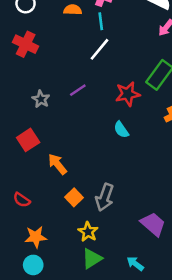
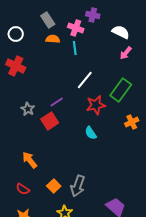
white line: (100, 49) -> (85, 80), moved
red square: (28, 140) -> (50, 121), moved
orange arrow: (57, 164) -> (30, 160), moved
red semicircle: (22, 200) -> (23, 189), moved

